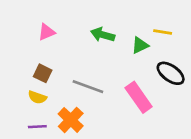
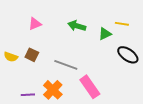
yellow semicircle: (37, 97) -> (11, 57), moved
pink rectangle: (139, 97) -> (90, 87), moved

